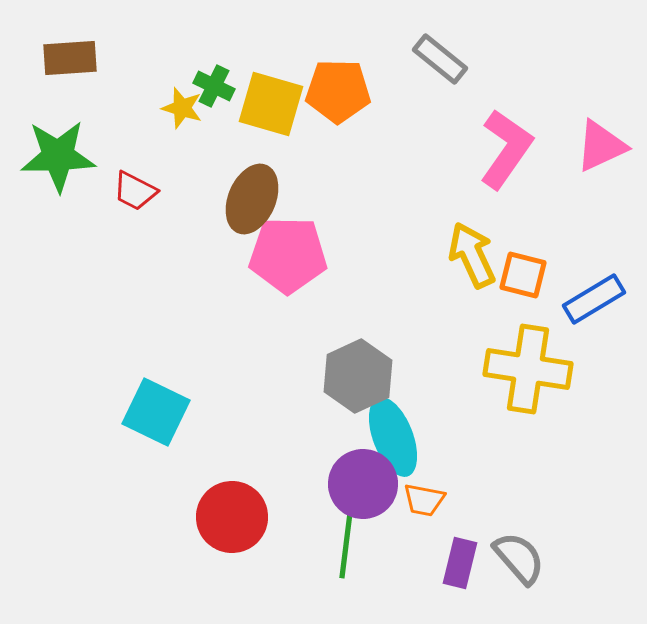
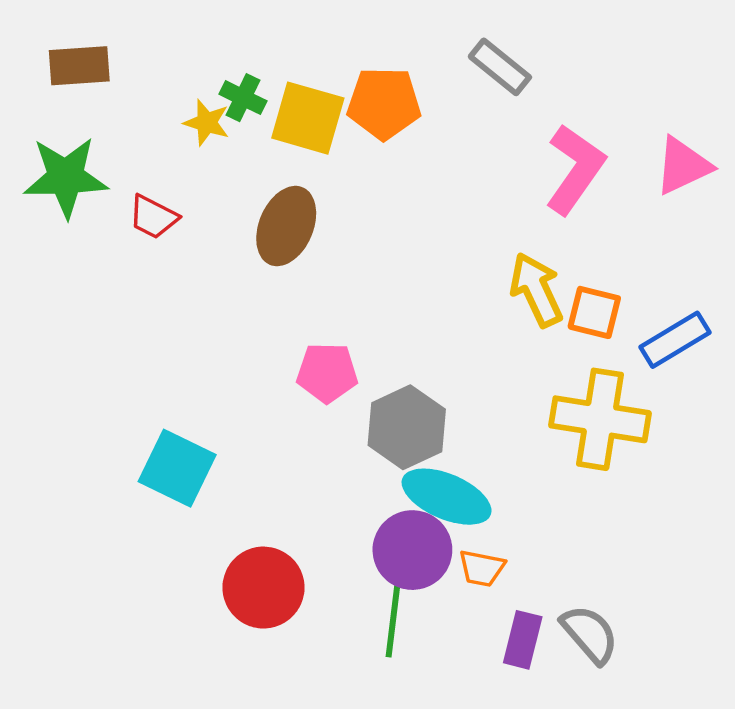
pink pentagon: (288, 255) -> (327, 373), moved, size x0.7
cyan ellipse: (393, 437) -> (447, 497), turned -46

